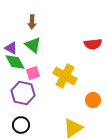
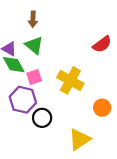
red semicircle: (93, 44) -> (102, 44), turned -30
black circle: (21, 125) -> (42, 118), moved

